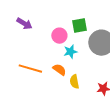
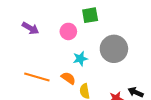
green square: (79, 26) -> (90, 15), moved
pink circle: (59, 36) -> (68, 31), moved

